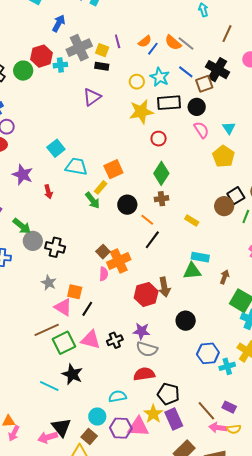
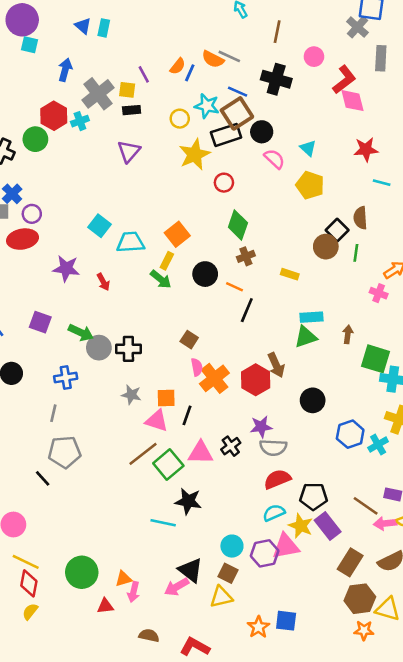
brown square: (204, 84) -> (237, 113), moved, size x1.4
orange cross: (119, 261) -> (214, 378), moved
cyan semicircle: (118, 396) -> (274, 513), moved

